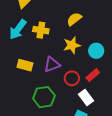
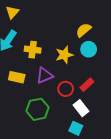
yellow semicircle: (74, 19) -> (84, 30), moved
yellow cross: (41, 30) -> (33, 50), moved
cyan circle: (96, 51) -> (89, 49), moved

